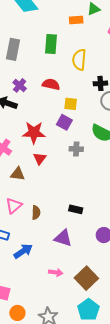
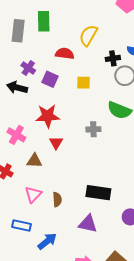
green rectangle: (51, 44) -> (44, 21), moved
yellow semicircle: (79, 60) -> (88, 35), turned 30
red semicircle: (51, 84) -> (65, 53), moved
purple square: (64, 122) -> (50, 79), moved
black rectangle: (76, 209) -> (98, 193), size x1.6

